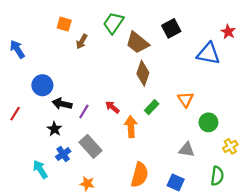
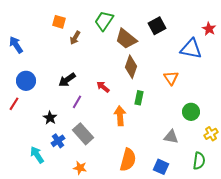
blue circle: (42, 85) -> (26, 81), moved
orange triangle: (186, 99) -> (171, 78), moved
black arrow: (62, 104) -> (67, 80), moved, turned -48
red arrow: (112, 107) -> (103, 87), moved
green rectangle: (152, 107) -> (139, 98), turned -32

